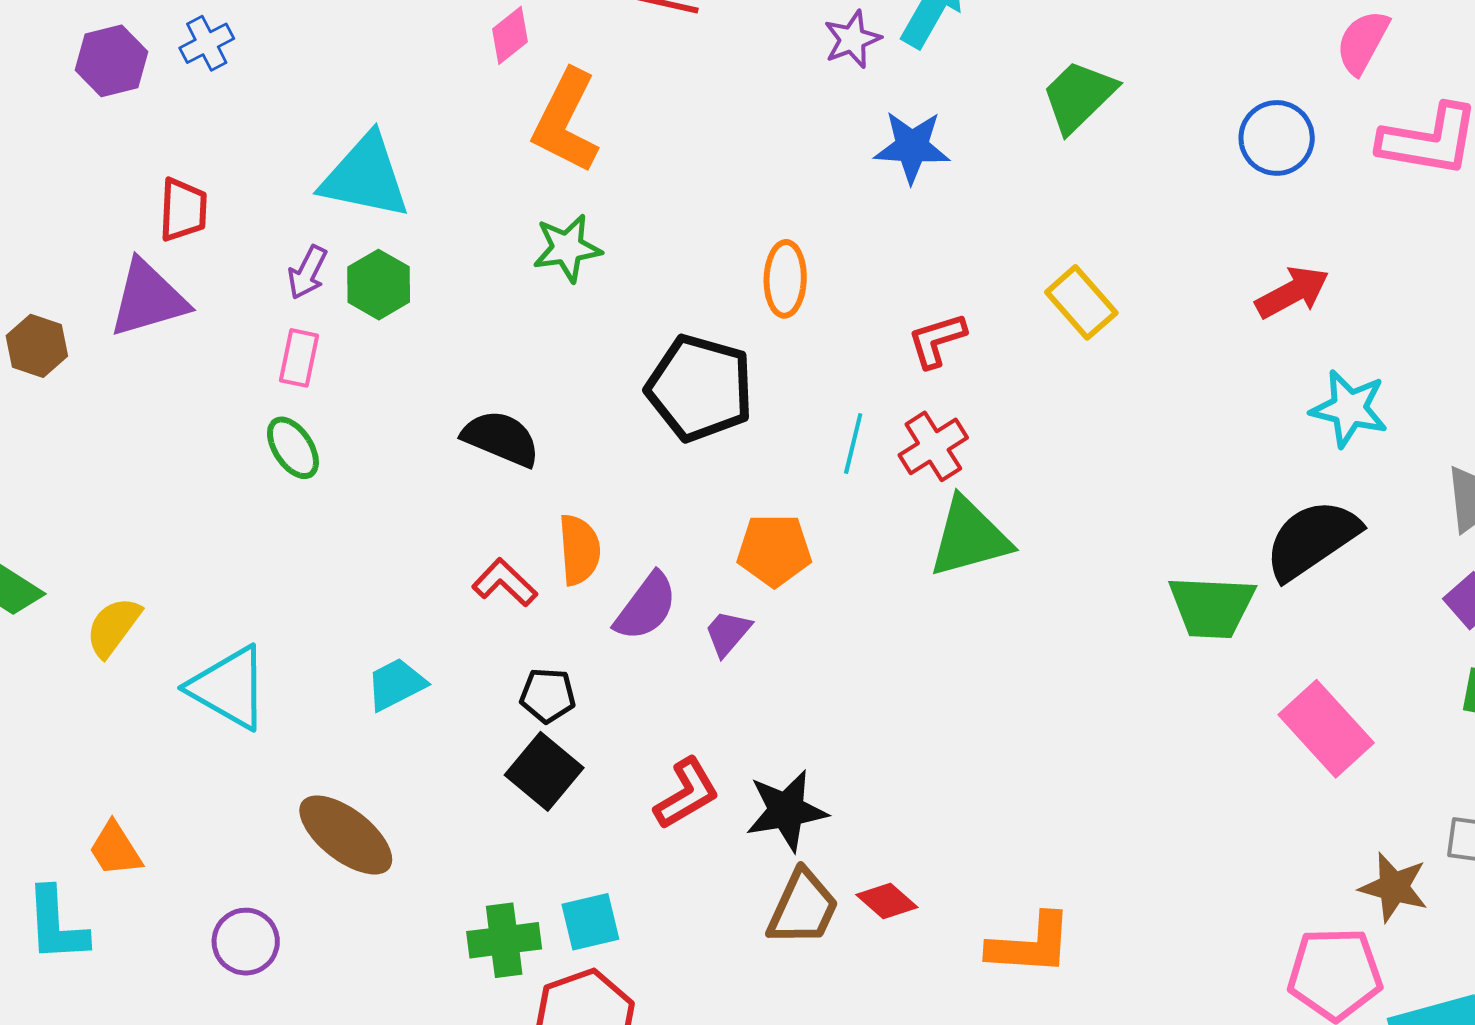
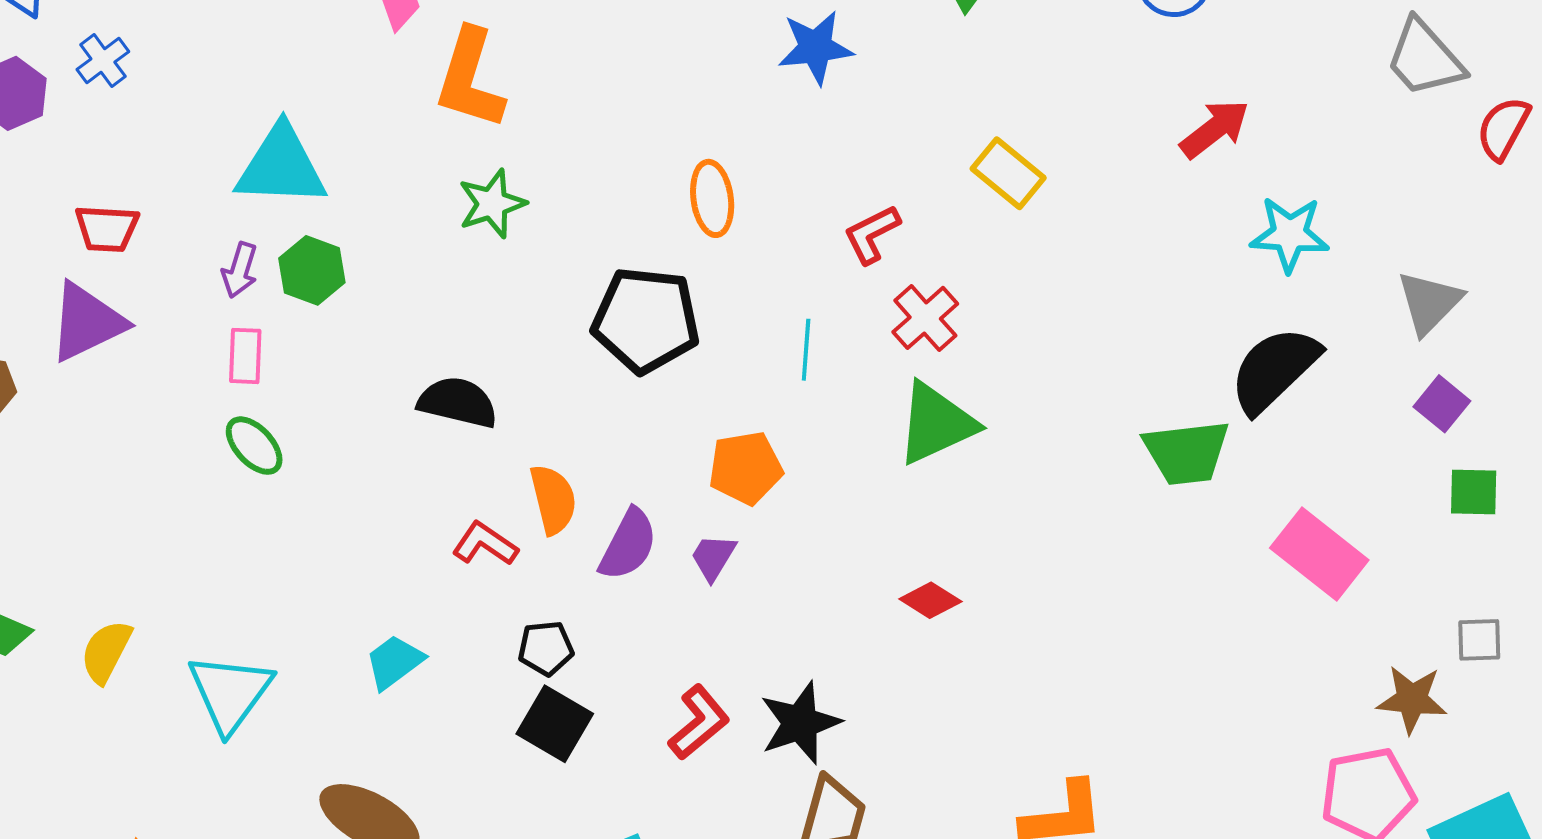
red trapezoid: (183, 210) -> (107, 229), turned 100
red cross: (933, 446) -> (925, 318), moved
cyan triangle: (229, 688) -> (230, 693), turned 46
red diamond: (887, 901) -> (930, 600), moved

